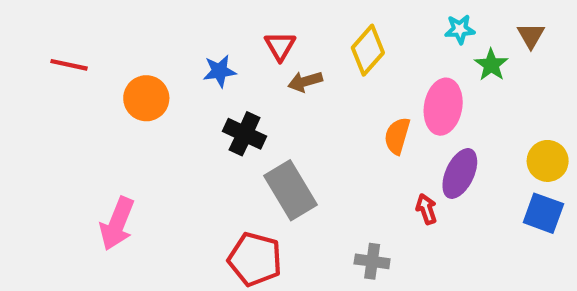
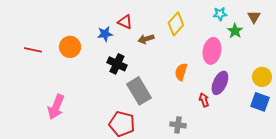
red triangle: (280, 46) -> (125, 22), moved, turned -35
red line: (69, 65) -> (33, 50), moved
orange semicircle: (397, 136) -> (181, 72), moved

